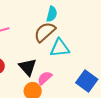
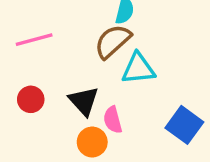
pink semicircle: (45, 78) -> (113, 120), turned -63

